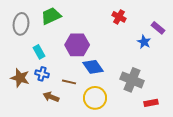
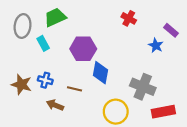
cyan rectangle: (39, 52) -> (43, 43), moved
blue diamond: (93, 67) -> (101, 73), turned 45
yellow circle: (95, 98) -> (116, 112), moved
red rectangle: (151, 103) -> (163, 112), size x1.5

